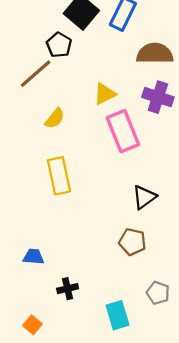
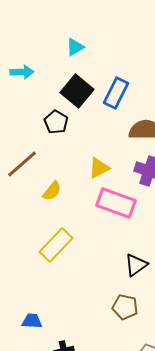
brown line: (36, 74) -> (22, 164), moved
pink rectangle: (123, 131) -> (116, 203), turned -48
yellow rectangle: (59, 176) -> (56, 245), turned 56

